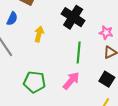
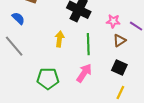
blue semicircle: (12, 19) -> (18, 18), turned -64
yellow arrow: (39, 34) -> (59, 39), moved

